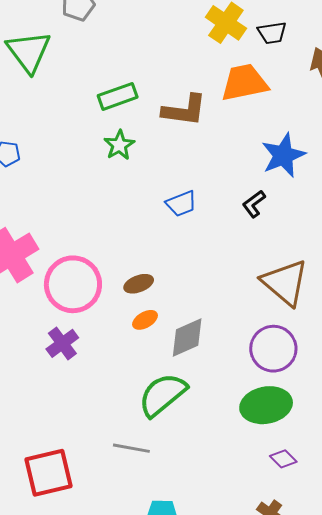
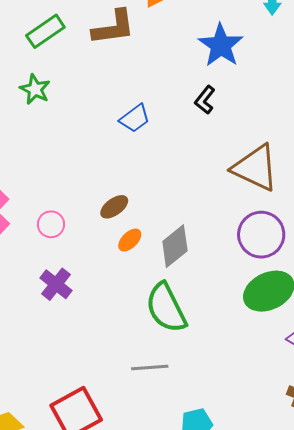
green star: (119, 145) -> (35, 89), moved
pink circle: (73, 284) -> (51, 224), size x0.5
green semicircle: (163, 395) -> (166, 308), turned -62

